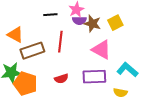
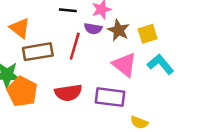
purple semicircle: (79, 21) -> (93, 29), moved
cyan L-shape: (127, 70) -> (160, 64), moved
red semicircle: (61, 79) -> (68, 93), size x1.5

